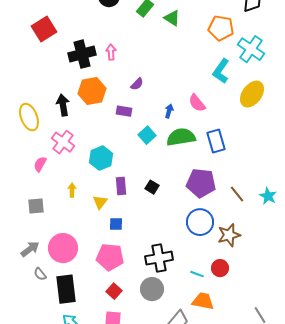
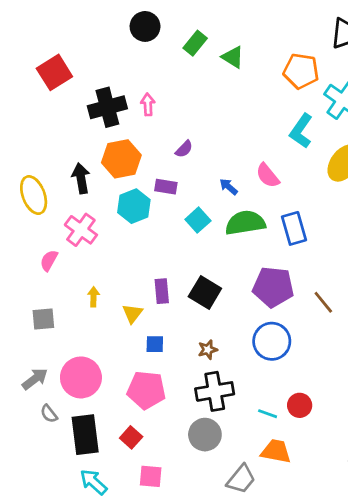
blue arrow: (169, 111) -> (229, 187), turned -64
cyan hexagon: (101, 158) -> (134, 206), moved
black square: (152, 187) -> (205, 293), size x1.6
brown star: (229, 235) -> (208, 350), moved, size x0.6
red square: (114, 291) -> (131, 437), moved

